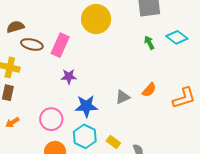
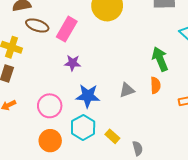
green arrow: (149, 43) -> (160, 59), moved, size x1.6
orange semicircle: (149, 90) -> (155, 85), turned -49

